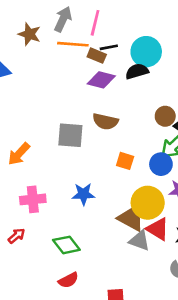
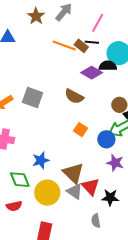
pink line: (95, 23) -> (98, 23), moved
orange line: (73, 44) -> (64, 45), moved
purple diamond: (101, 80) -> (92, 73), moved
gray square: (70, 135) -> (33, 98), moved
blue star: (83, 194) -> (41, 160), moved, turned -30
yellow circle: (148, 203) -> (47, 193), moved

